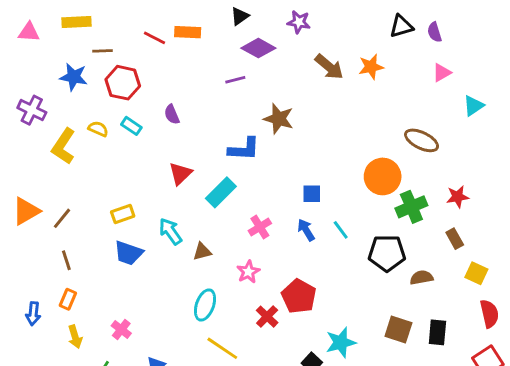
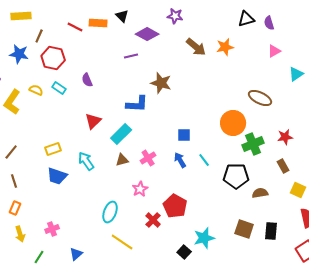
black triangle: (240, 16) -> (122, 16), moved, turned -40
brown line: (102, 51) -> (39, 36), turned -64
brown triangle: (202, 252) -> (122, 160), moved
pink cross: (121, 330) -> (52, 229), turned 32

